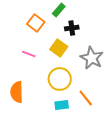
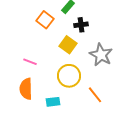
pink line: (29, 54) -> (30, 62), moved
cyan rectangle: (62, 105) -> (53, 102), moved

